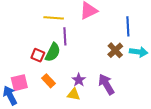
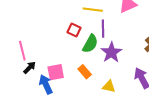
red square: (38, 55) -> (74, 30), moved
purple star: (79, 80) -> (111, 52), moved, size x1.5

